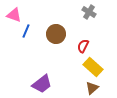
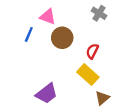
pink triangle: (14, 15) -> (48, 17), moved
yellow rectangle: (93, 67) -> (88, 75), moved

